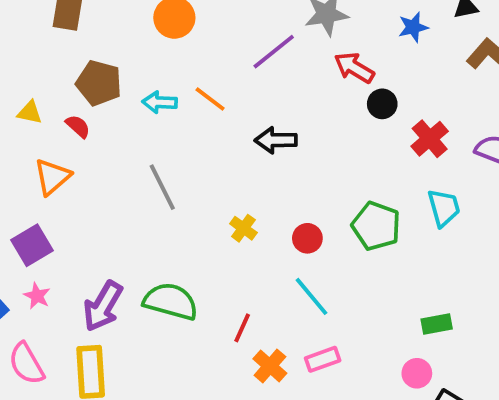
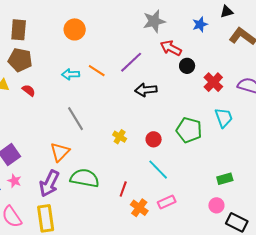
purple line: (274, 52) -> (131, 62), moved
brown pentagon: (99, 83) -> (20, 60), moved
black arrow: (276, 140) -> (146, 90), moved
orange triangle: (52, 177) -> (60, 152), moved

